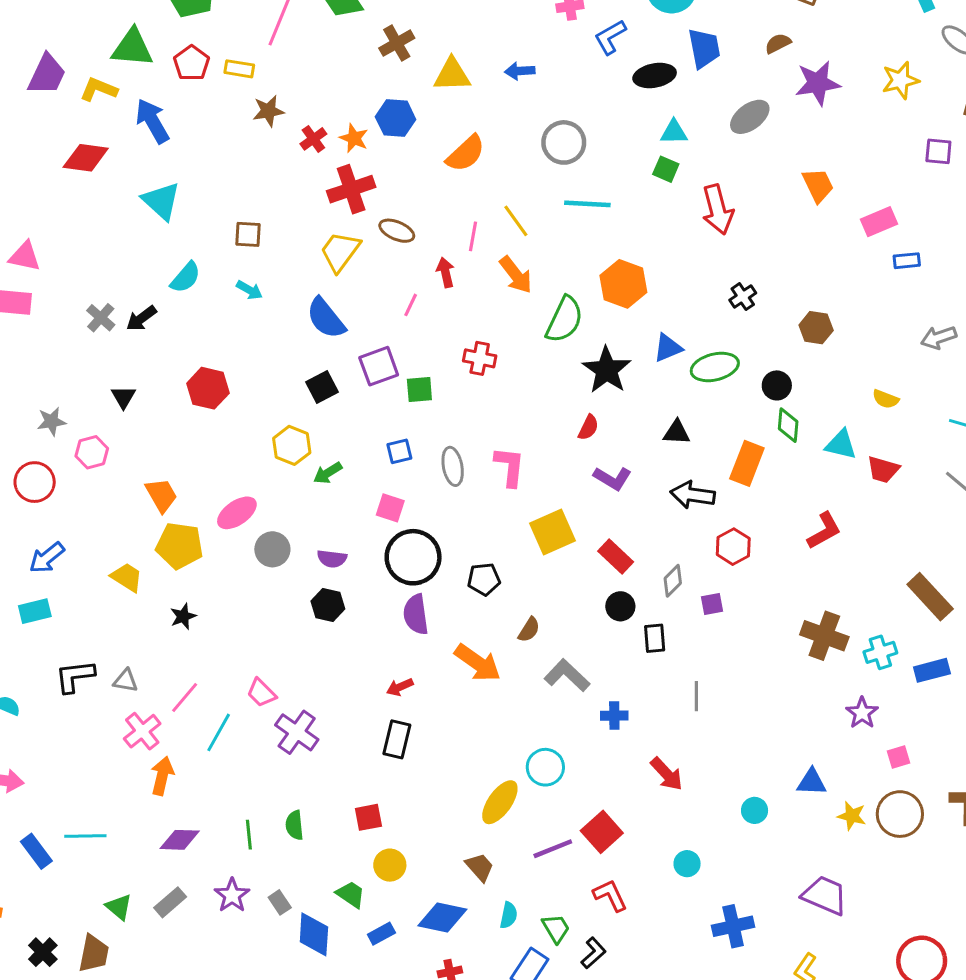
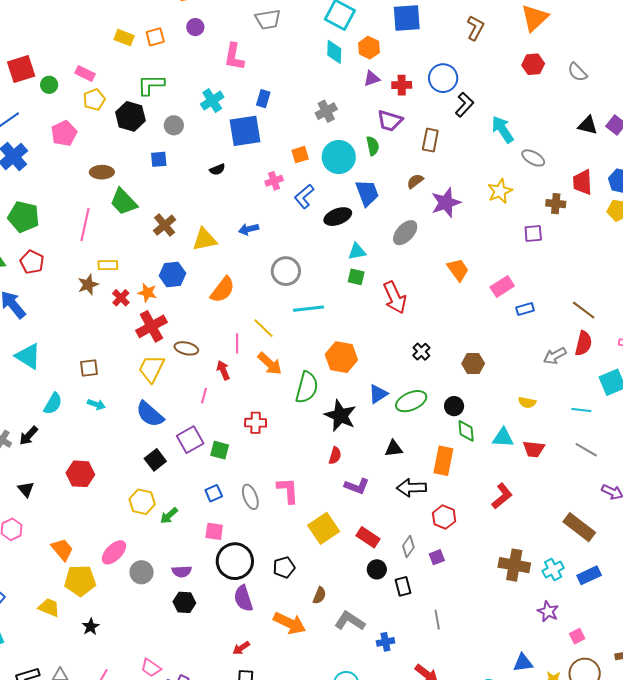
yellow rectangle: (239, 69) -> (108, 265), moved
green square: (419, 390) -> (220, 450), turned 30

